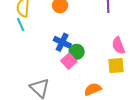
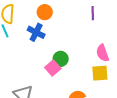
blue cross: (62, 42) -> (36, 32), moved

